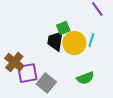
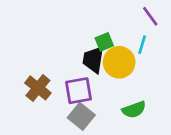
cyan line: (91, 40) -> (142, 45), moved
purple square: (27, 73) -> (79, 91), moved

